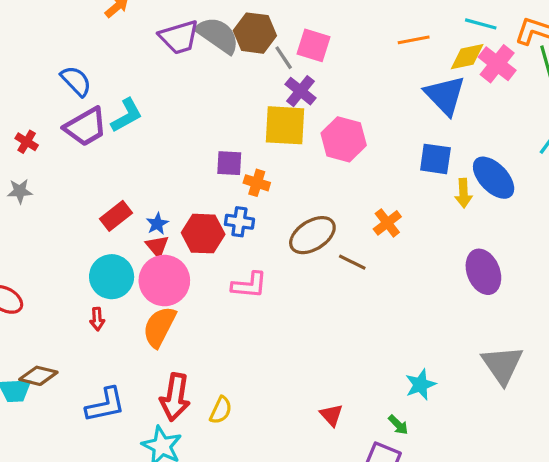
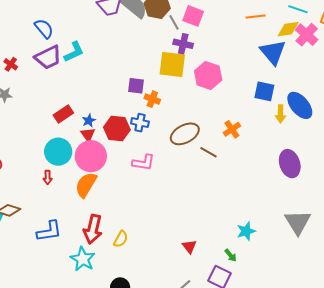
purple cross: (300, 91) -> (183, 44), turned -30

